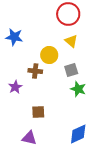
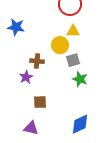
yellow triangle: (71, 41) -> (73, 31), turned -40
yellow circle: (49, 55) -> (60, 45), moved
purple star: (15, 87) -> (26, 77), moved

